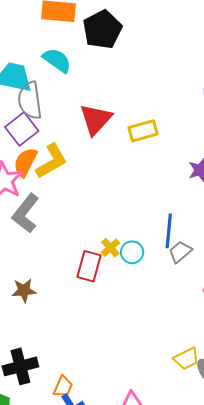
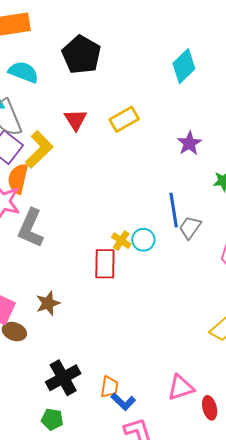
black pentagon: (102, 30) -> (81, 55), moved
red triangle: (96, 119) -> (76, 120), size x0.7
yellow L-shape: (52, 161) -> (39, 149), moved

